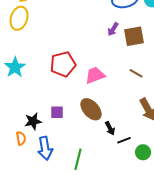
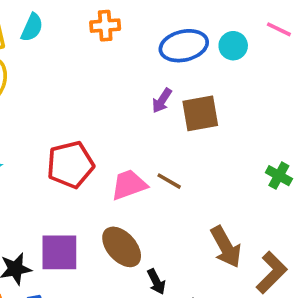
brown line: (136, 73) -> (169, 181), moved
purple square: (57, 112) -> (59, 252), size x1.6

